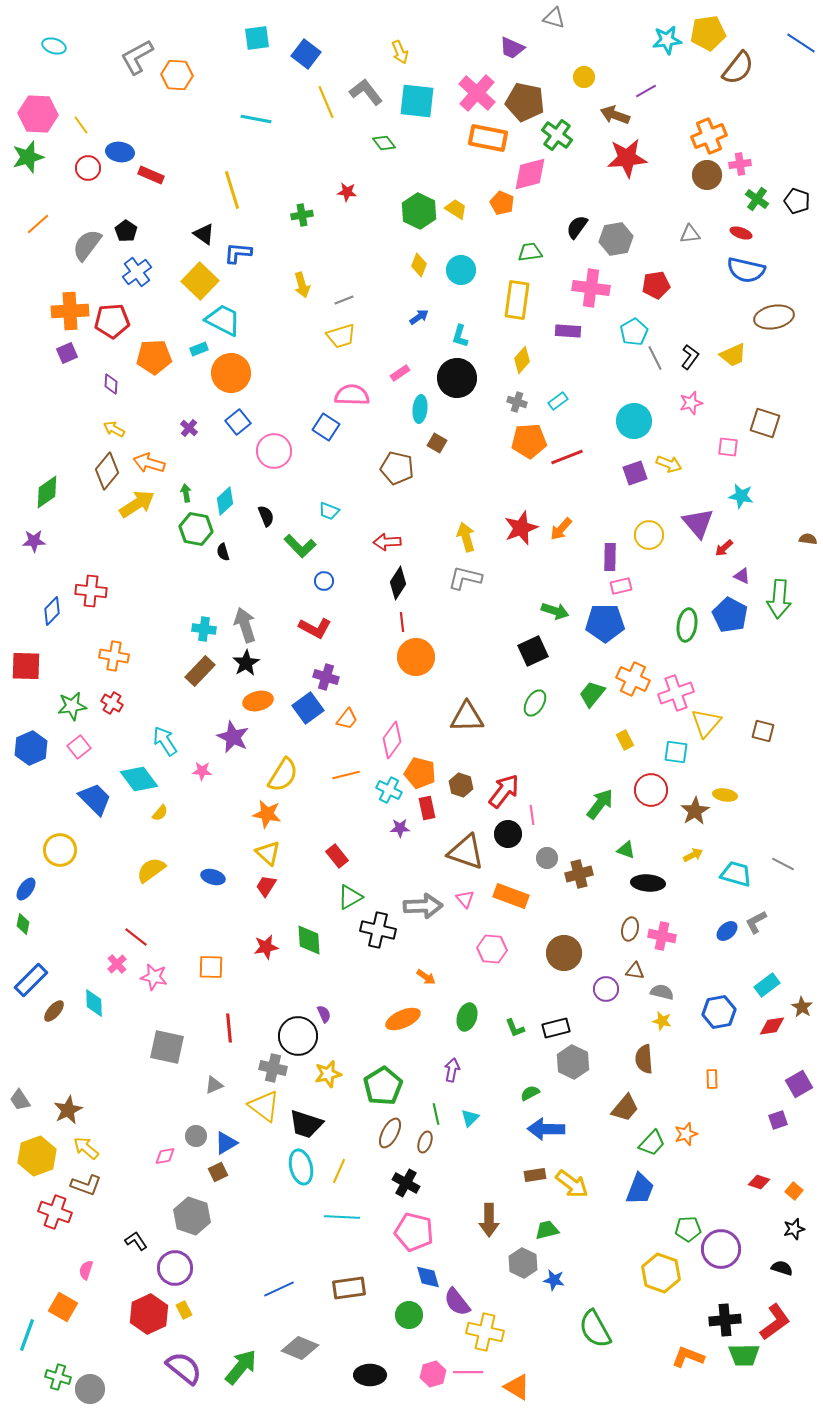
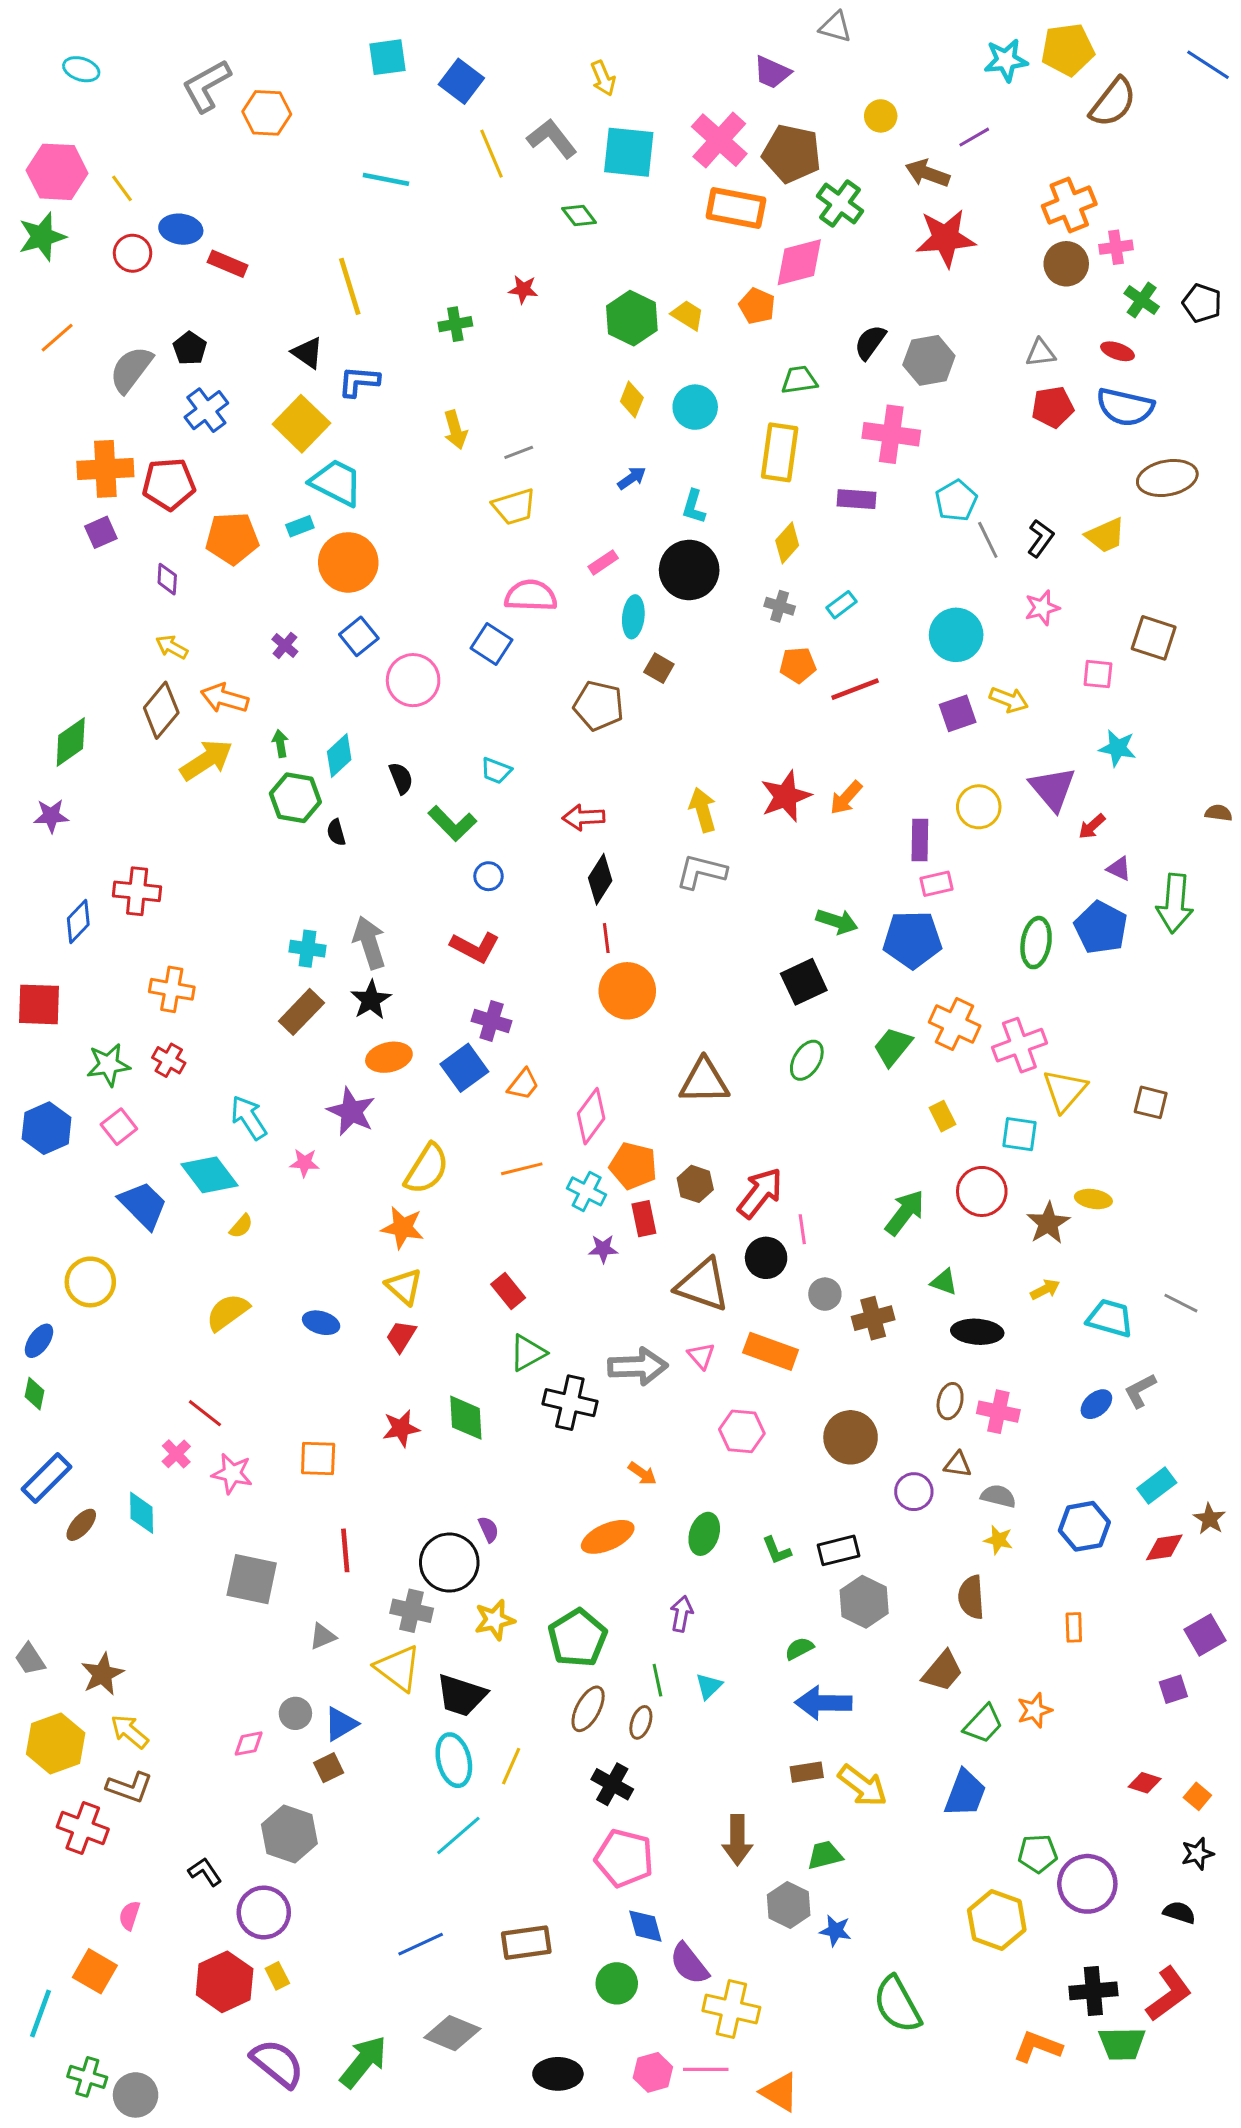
red pentagon: (656, 285) -> (1053, 407), moved
orange pentagon: (529, 441) -> (798, 665), size x0.7
cyan line: (342, 1217) -> (458, 1836), moved, turned -44

